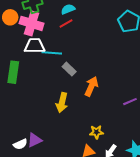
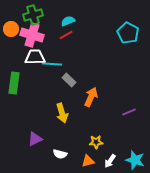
yellow arrow: (62, 103) -> (62, 113), turned -30
purple triangle: (35, 140) -> (35, 139), moved
white semicircle: (20, 144) -> (60, 154), moved, turned 40

